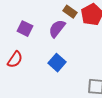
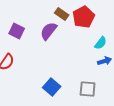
blue square: (57, 63) -> (52, 87), moved

